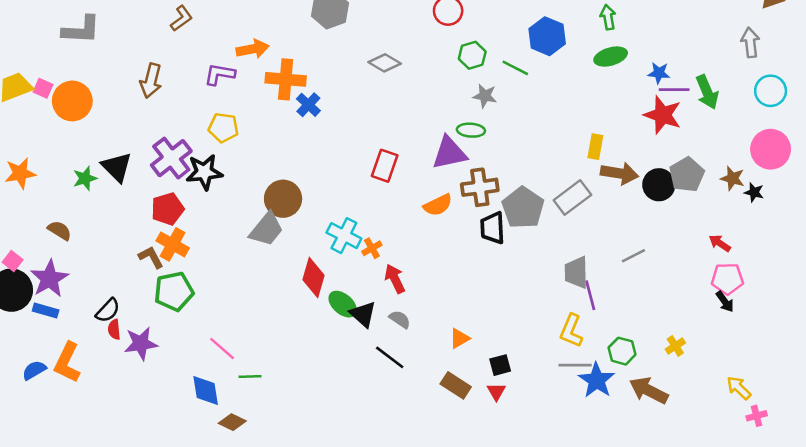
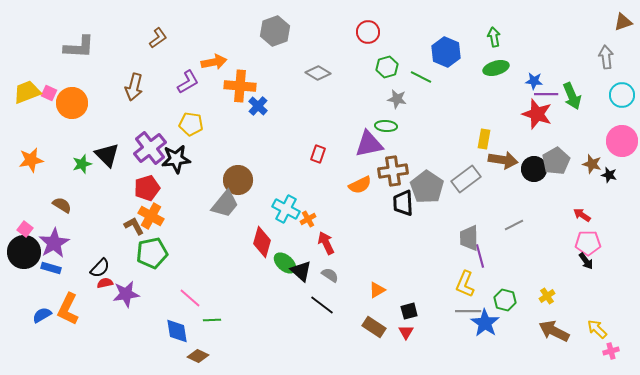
purple L-shape: (220, 74) -> (188, 82), turned 140
red rectangle: (385, 166) -> (318, 154), size x0.7
red semicircle: (114, 329) -> (105, 283), turned 84
brown arrow: (649, 390) -> (554, 331), moved

